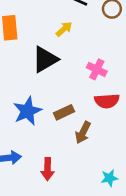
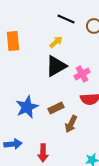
black triangle: (45, 59) -> (56, 66), moved
pink cross: (97, 69) -> (82, 74), turned 35

